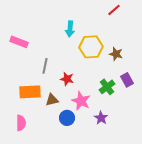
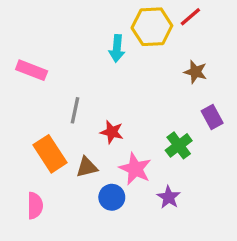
yellow hexagon: (91, 47) -> (152, 27), moved
brown star: (116, 54) -> (195, 72), moved
purple rectangle: (127, 80) -> (212, 117), moved
orange rectangle: (30, 92) -> (50, 154), turned 60

